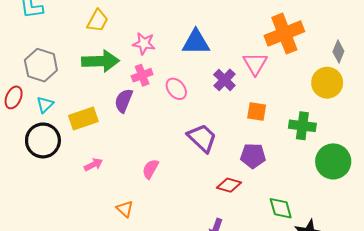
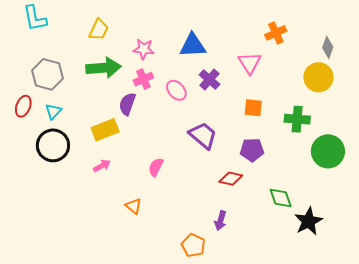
orange cross: (284, 34) -> (276, 33), size x0.6
purple cross: (224, 80) -> (209, 80), moved
yellow rectangle: (83, 118) -> (105, 130), moved

